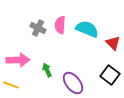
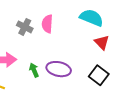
cyan semicircle: (87, 29) -> (91, 18), moved
purple ellipse: (73, 83) -> (59, 69), moved, turned -40

